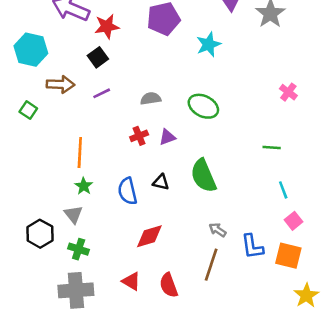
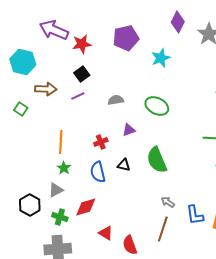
black square: (98, 57) -> (82, 74), moved
red cross: (139, 136) -> (101, 142), moved
gray triangle: (73, 214) -> (56, 190), turned 42
red diamond: (149, 236) -> (86, 207), moved
red triangle: (131, 281) -> (106, 233), moved

